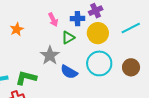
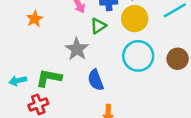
blue semicircle: (69, 72) -> (96, 80), moved, turned 42

